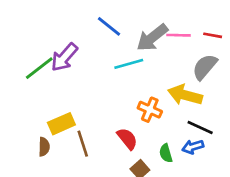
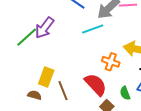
yellow rectangle: (61, 124) -> (46, 77), turned -42
red semicircle: (127, 139) -> (96, 85), size x1.4
brown semicircle: (44, 147) -> (34, 95), turned -72

